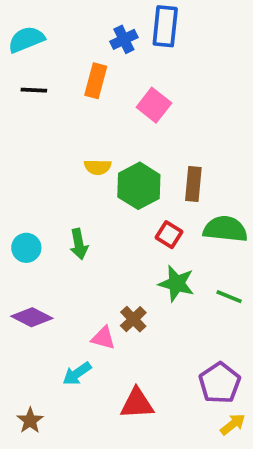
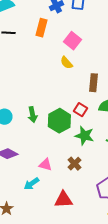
yellow semicircle: (98, 167) -> (66, 63), moved, turned 48
green hexagon: (139, 186) -> (59, 121), moved
brown cross: (133, 319) -> (74, 164), moved

